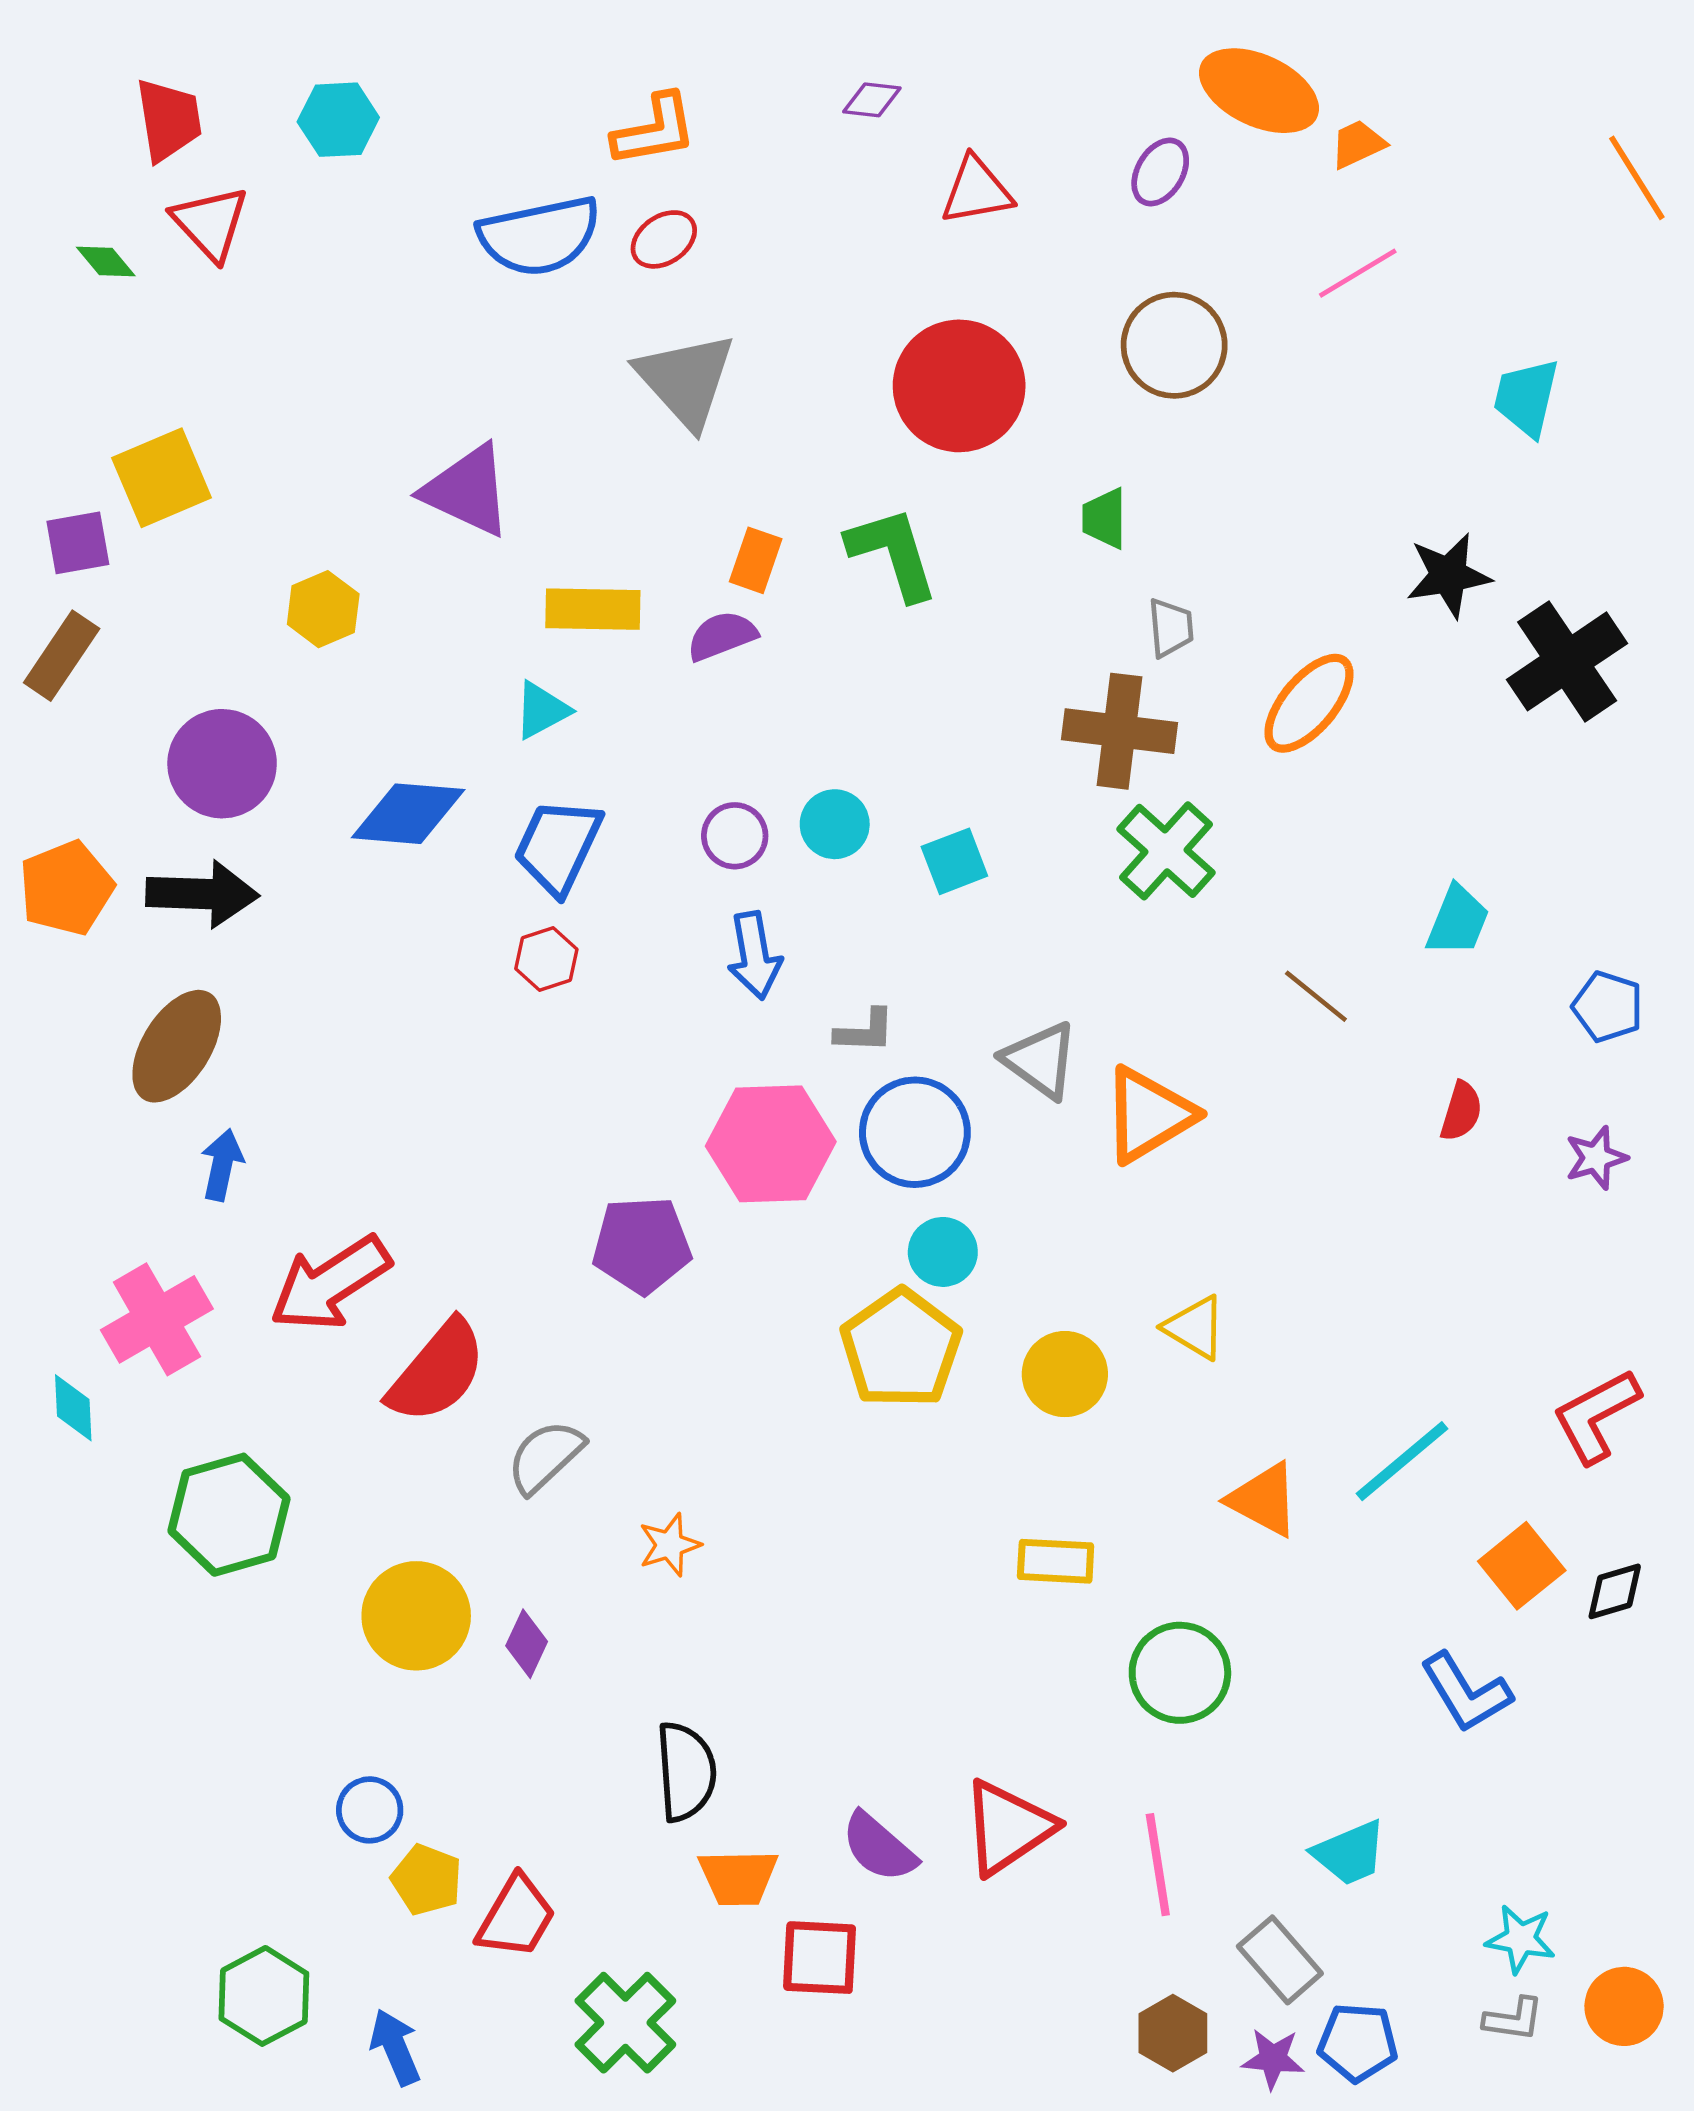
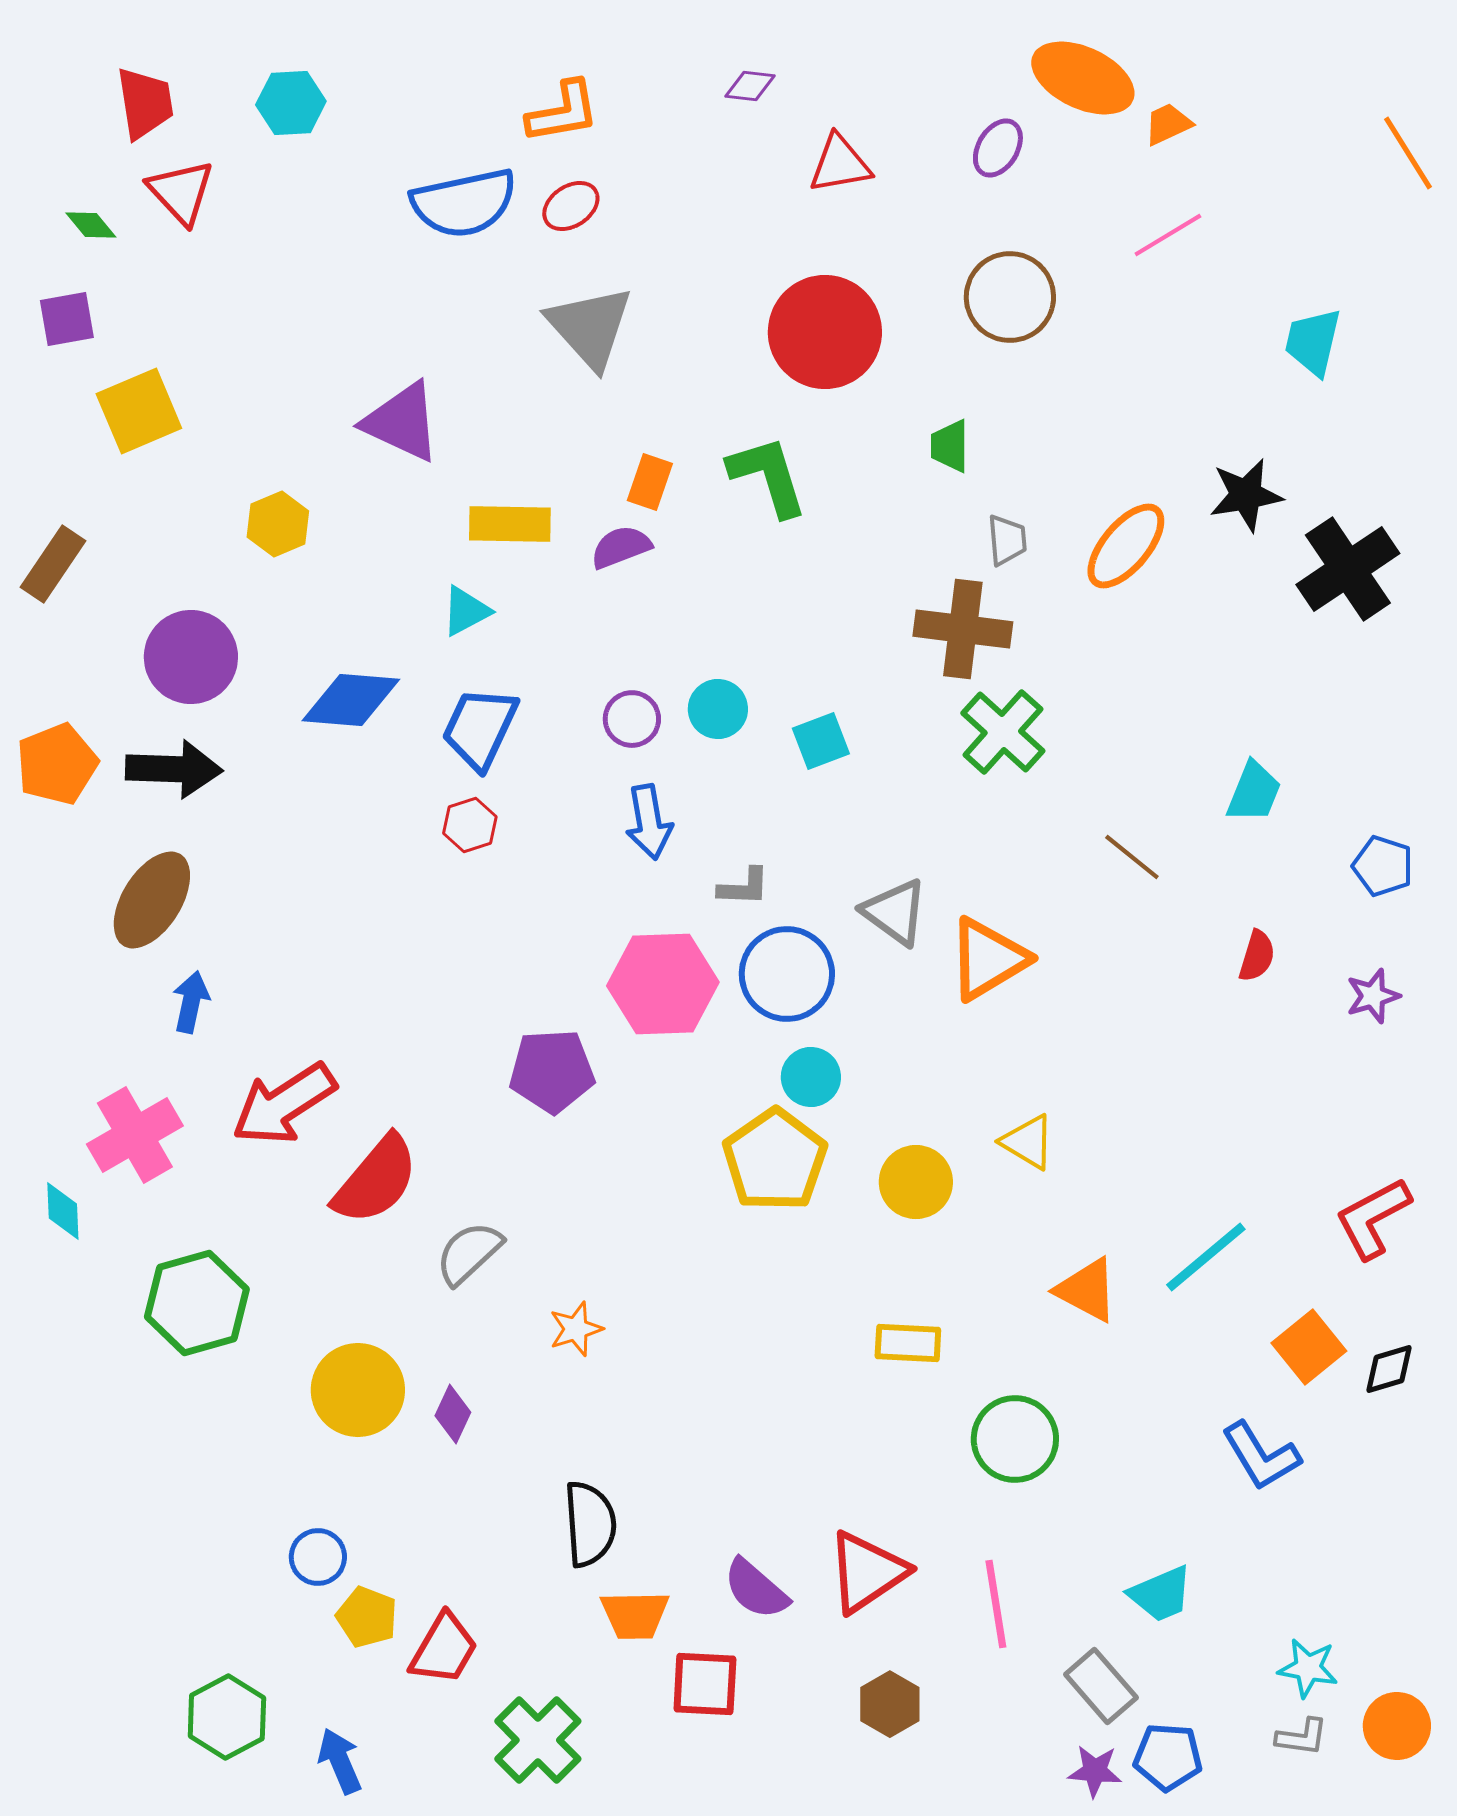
purple square: (78, 543) -> (67, 319), moved
orange ellipse: (1309, 703) -> (1126, 546), moved
brown hexagon: (1173, 2033) -> (890, 1704), moved

